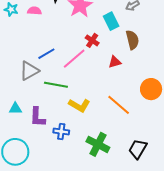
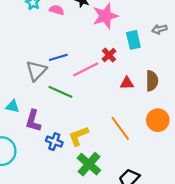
brown semicircle: (132, 40) -> (152, 81), moved
gray triangle: (29, 71) -> (36, 71), turned -30
yellow L-shape: (79, 105) -> (79, 136), moved, turned 115

